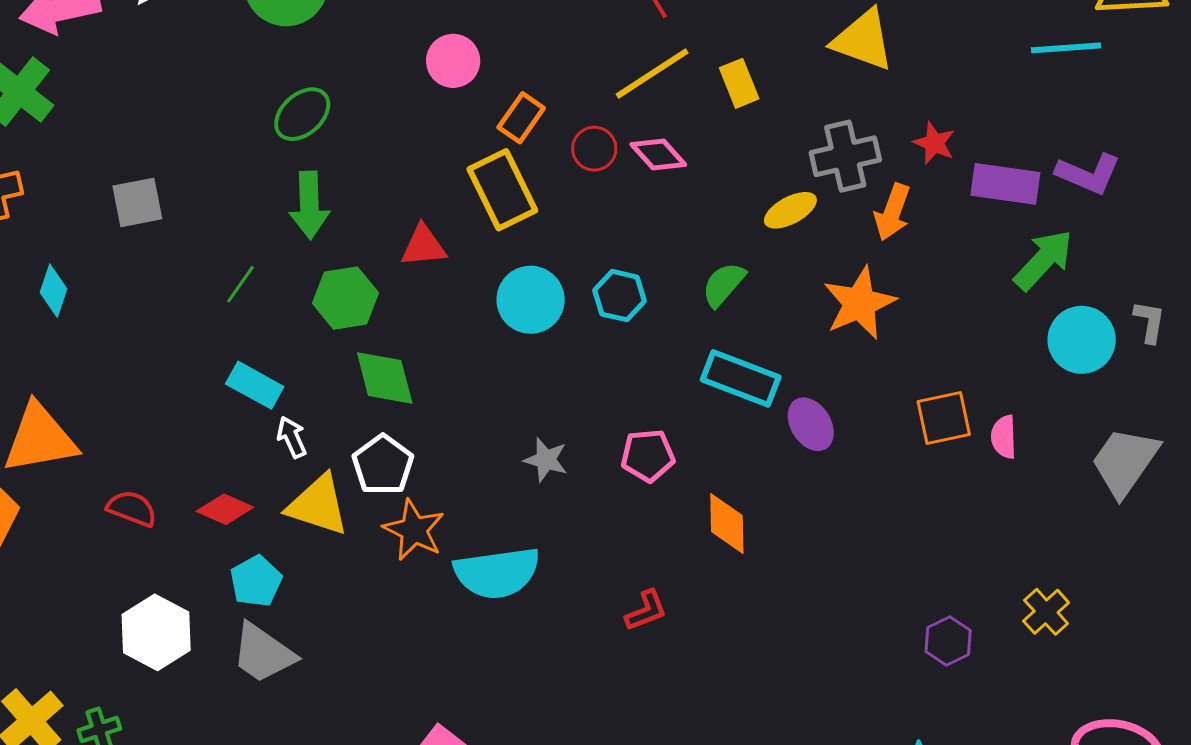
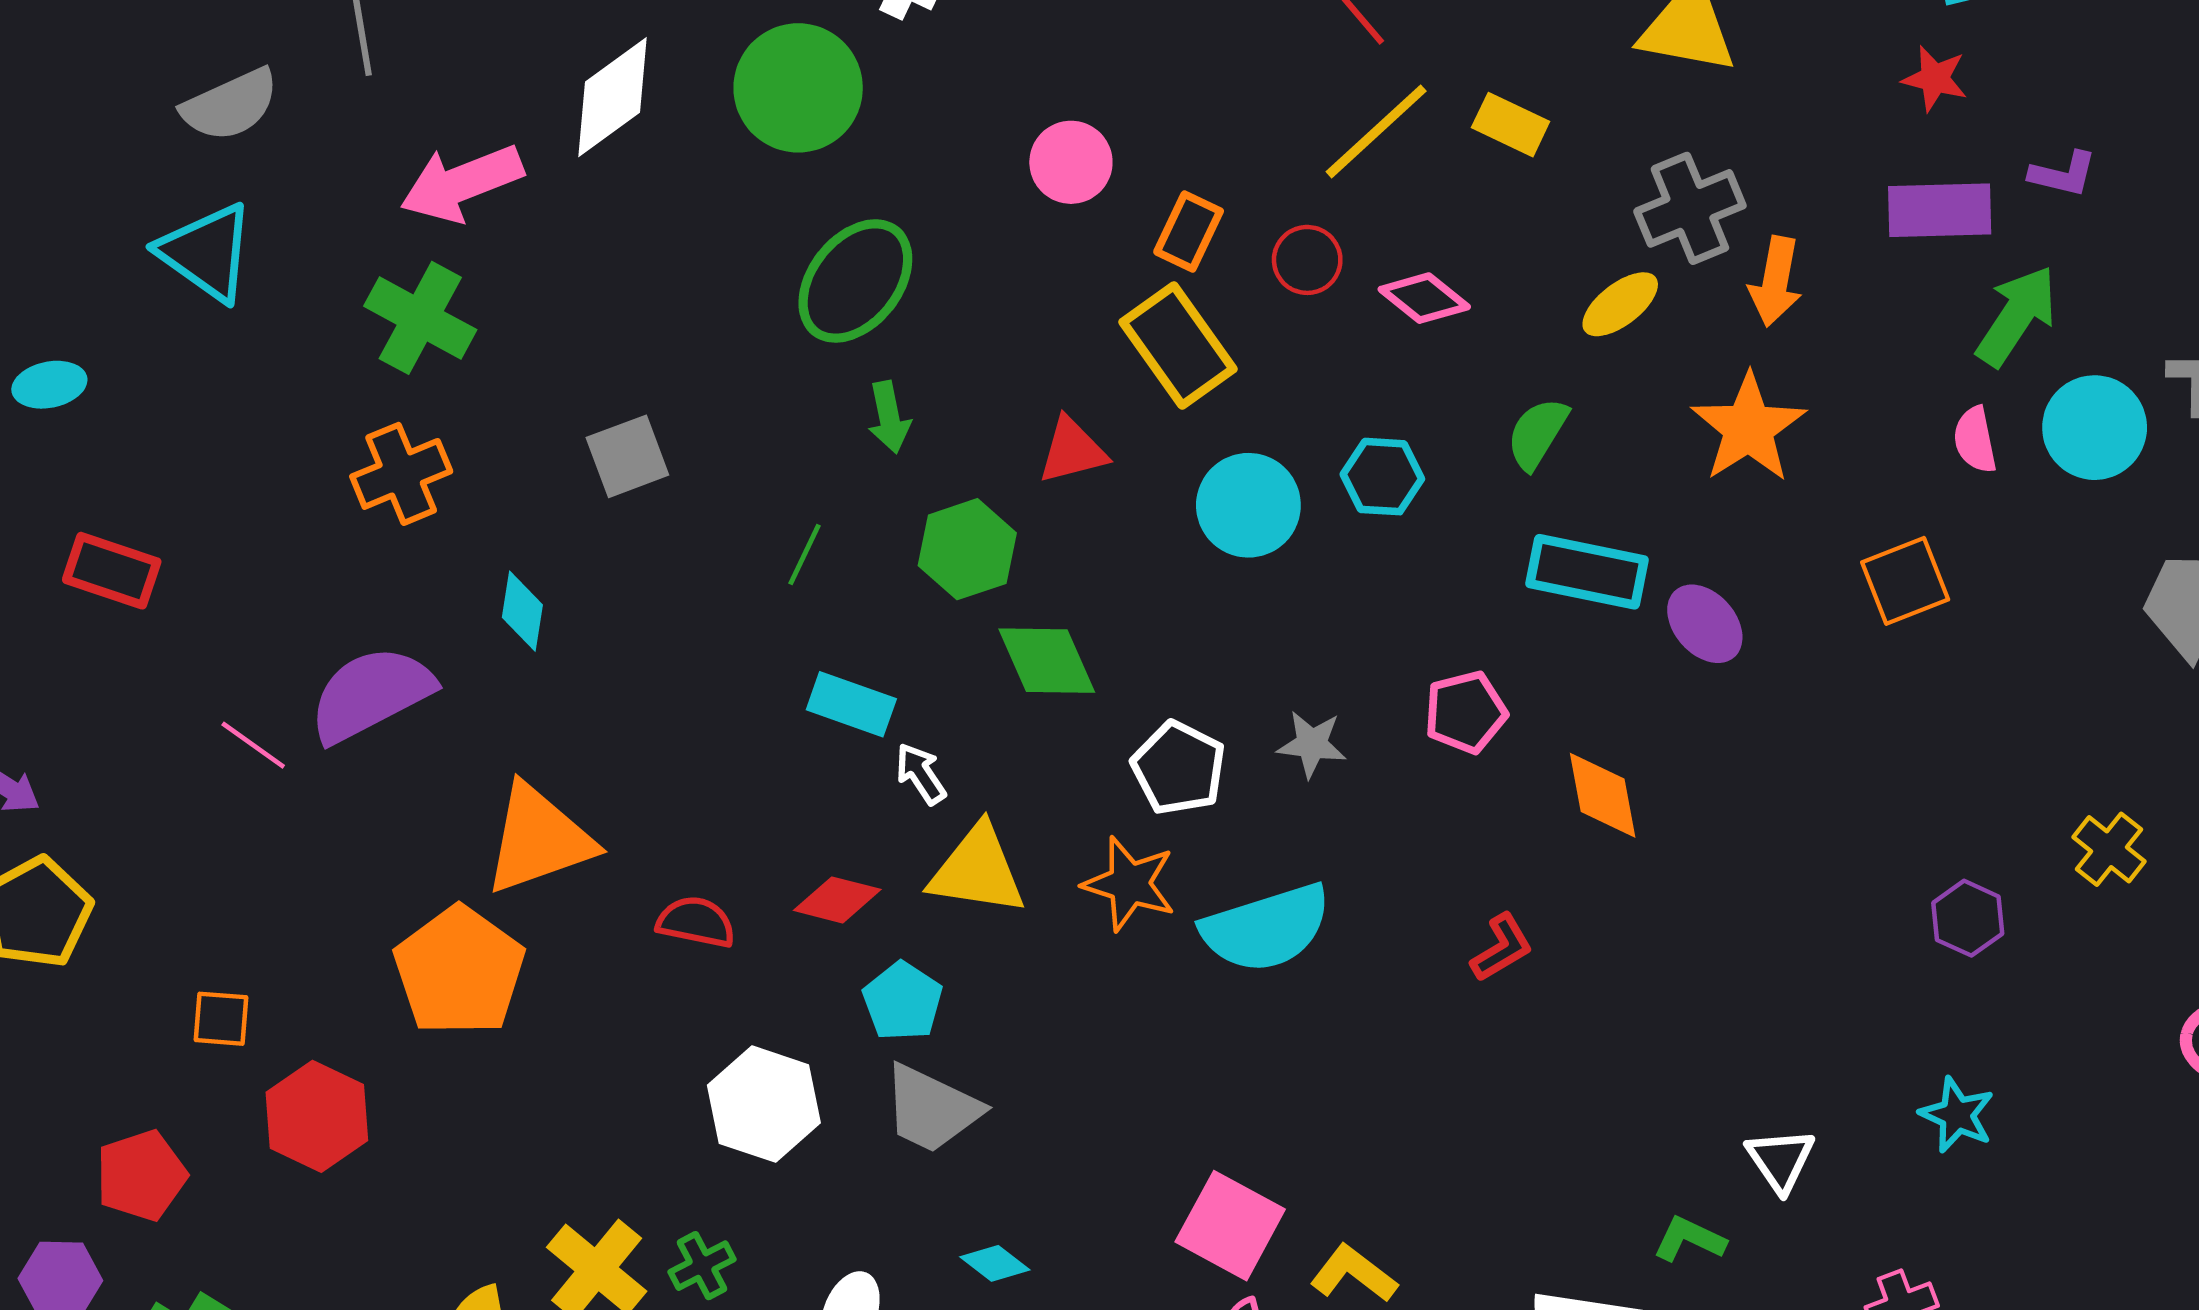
yellow rectangle: (739, 83) -> (1511, 125), turned -33
green ellipse: (302, 114) -> (855, 281), size x1.4
red star: (934, 143) -> (1935, 79), moved
pink diamond: (658, 155) -> (1424, 298), moved
purple L-shape: (1088, 174) -> (2063, 174), size x0.7
green arrow: (309, 205) -> (889, 417), size x0.7
pink semicircle: (1004, 437) -> (1975, 440), moved
white pentagon: (383, 465) -> (1179, 768), moved

